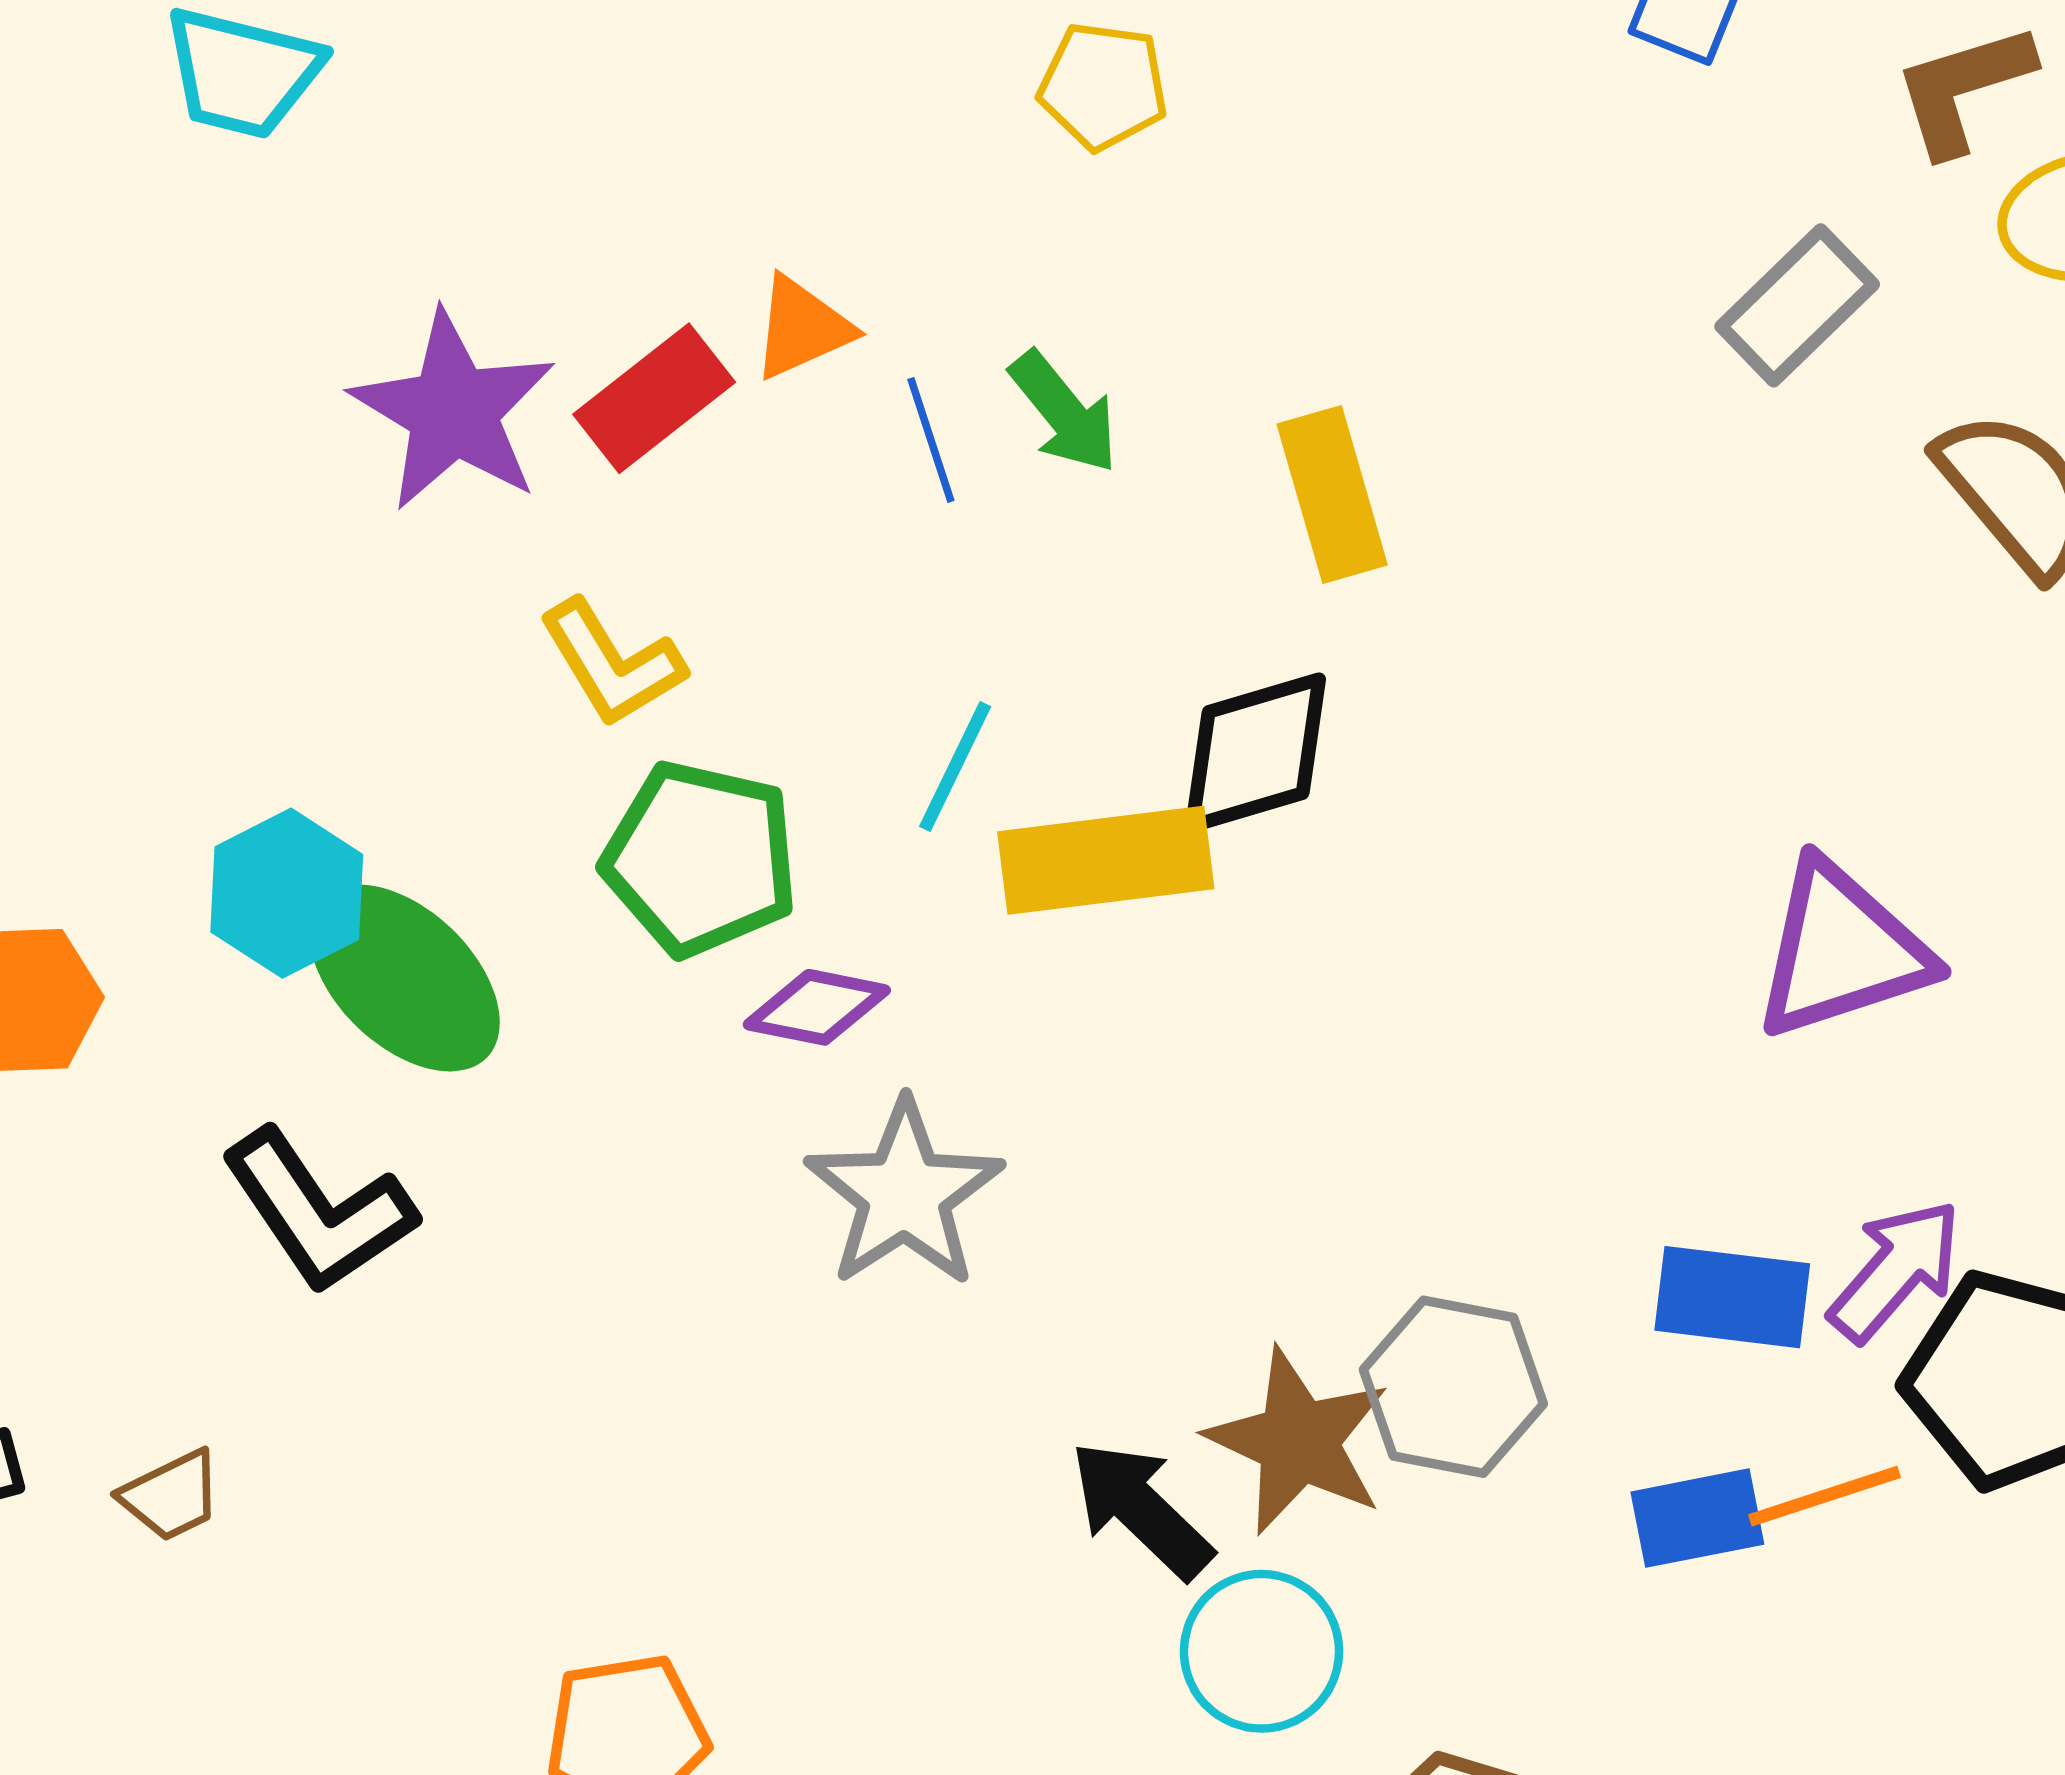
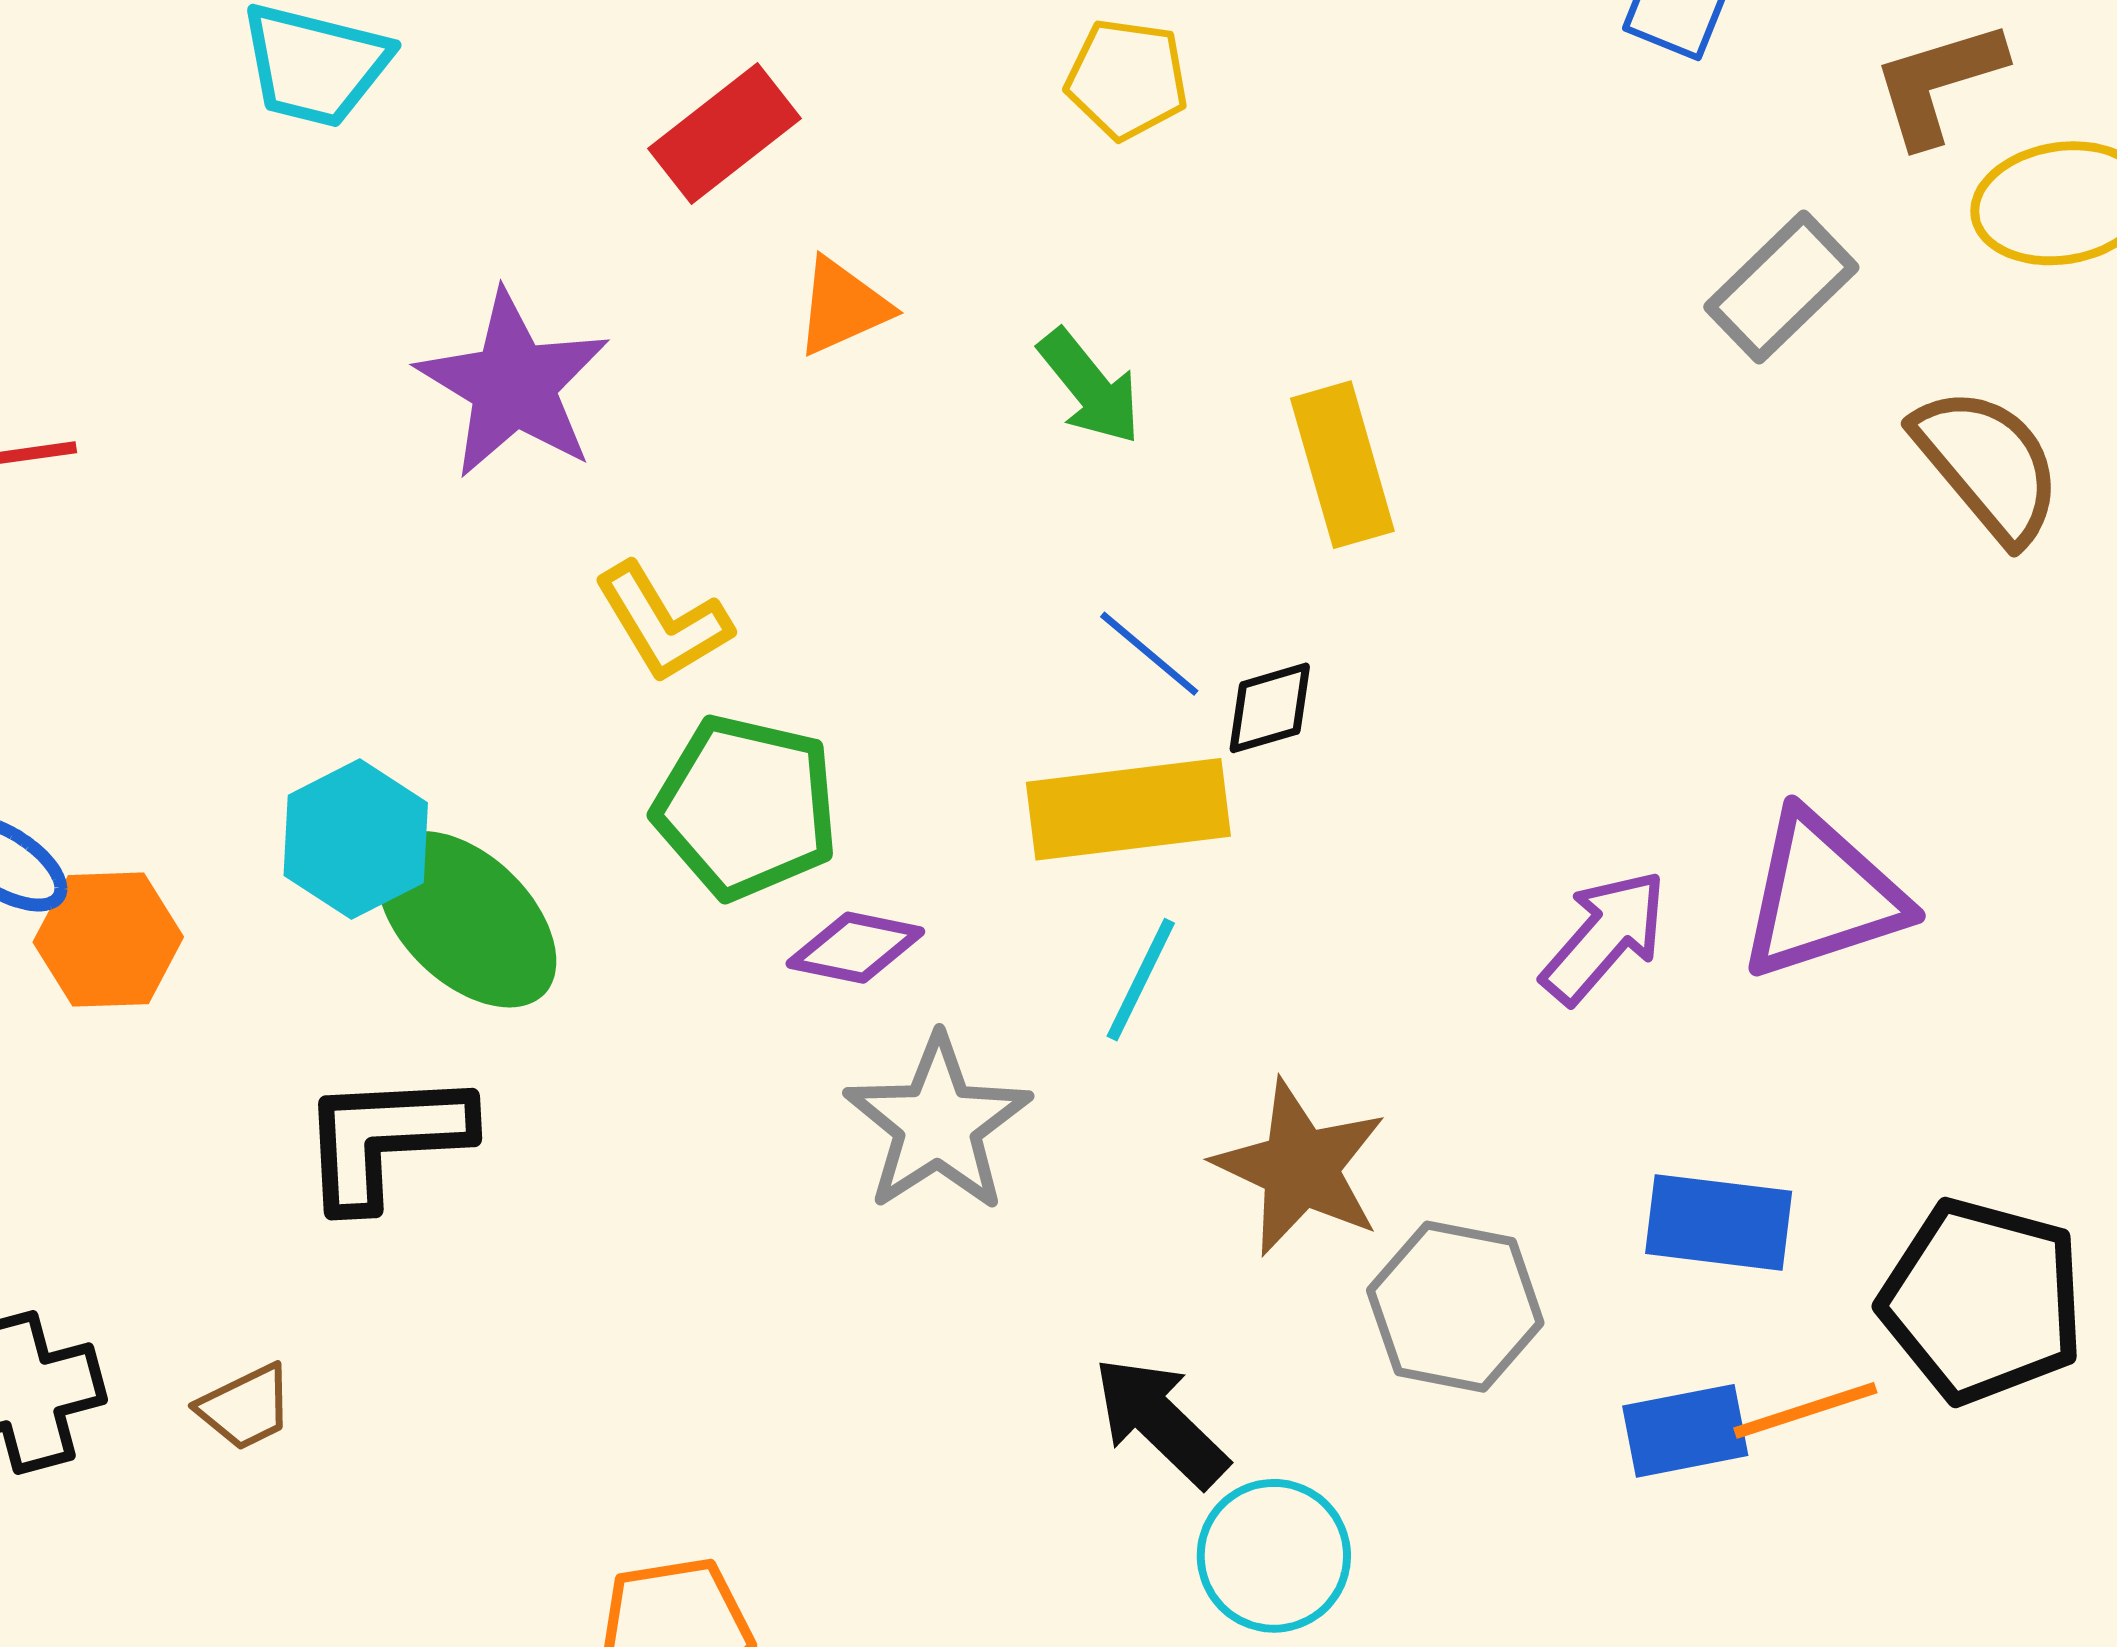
red rectangle: (654, 398) -> (724, 133), moved
blue line: (931, 440) -> (1149, 654), moved, turned -32
black diamond: (1256, 753) -> (1270, 708), size x0.6
cyan line: (955, 766) -> (1141, 980), moved
black L-shape: (319, 1211) -> (385, 1139), turned 121
purple arrow: (1895, 1270) -> (1604, 937), moved
brown star: (1298, 1441) -> (1300, 1168), moved

